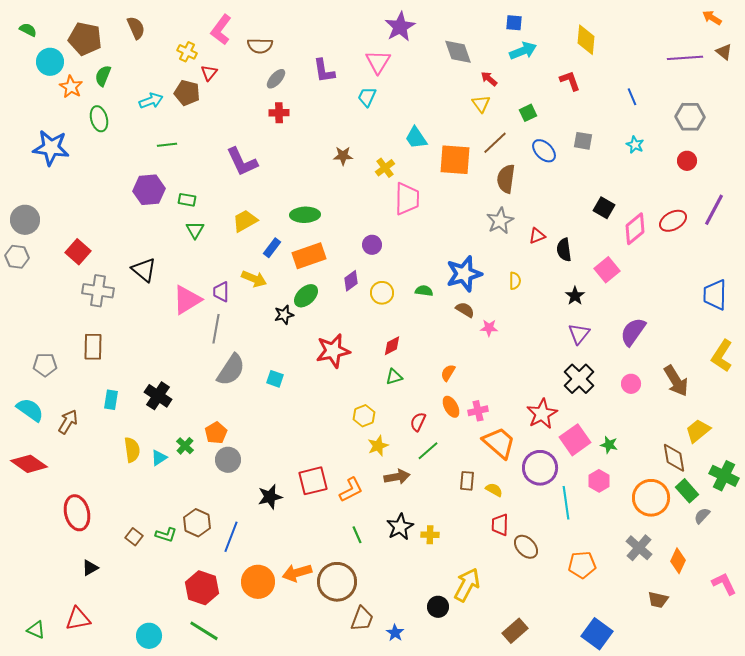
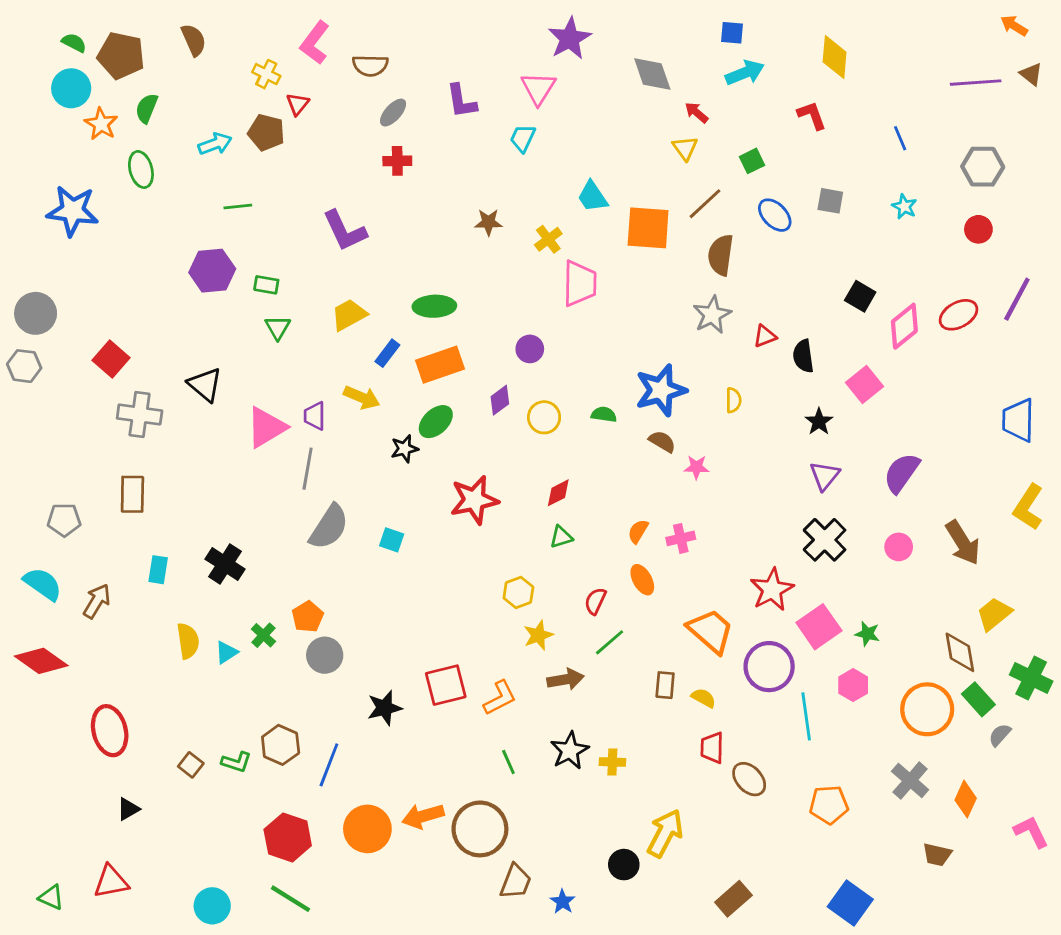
green semicircle: (28, 30) -> (74, 43), moved
pink cross: (478, 411) -> (681, 538), moved

